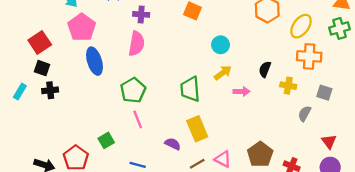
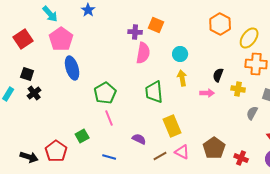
purple cross: (141, 14) -> (135, 32), moved
red square: (40, 42) -> (23, 39), moved
pink semicircle: (137, 44) -> (143, 53), moved
yellow arrow: (223, 73) -> (182, 78), turned -63
black cross: (50, 90) -> (34, 93), turned -32
pink arrow: (242, 91) -> (207, 93), moved
yellow rectangle: (197, 129) -> (172, 126), moved

